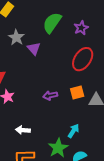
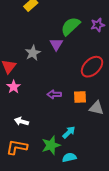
purple star: (81, 28) -> (98, 25), moved
gray star: (16, 37) -> (33, 53), moved
purple triangle: (34, 49) -> (56, 44), moved

